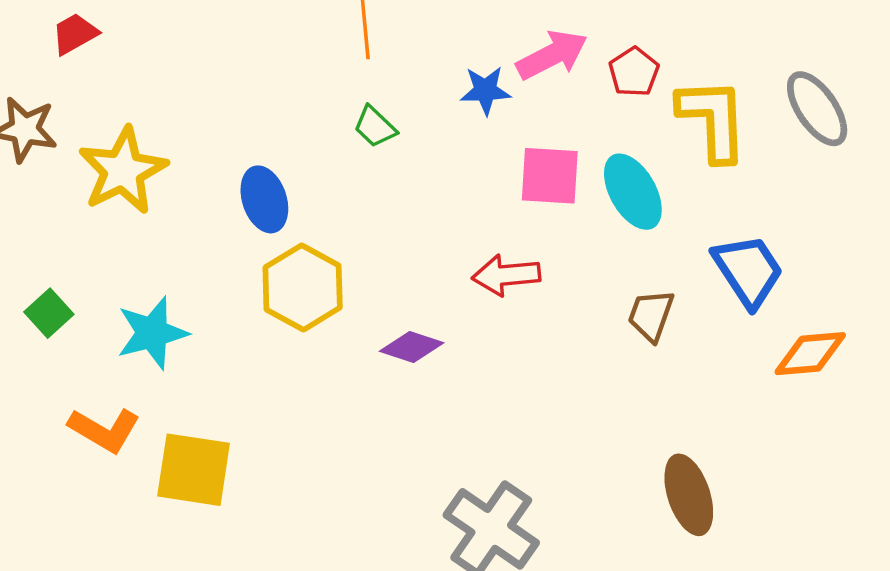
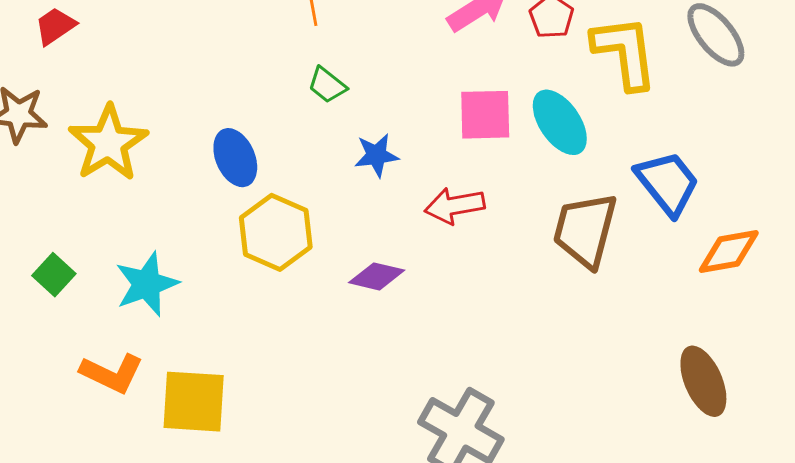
blue star: (485, 90) -> (376, 155), moved
brown trapezoid: (651, 315) -> (585, 230), size x1.6
brown ellipse: (689, 495) -> (703, 381), moved

